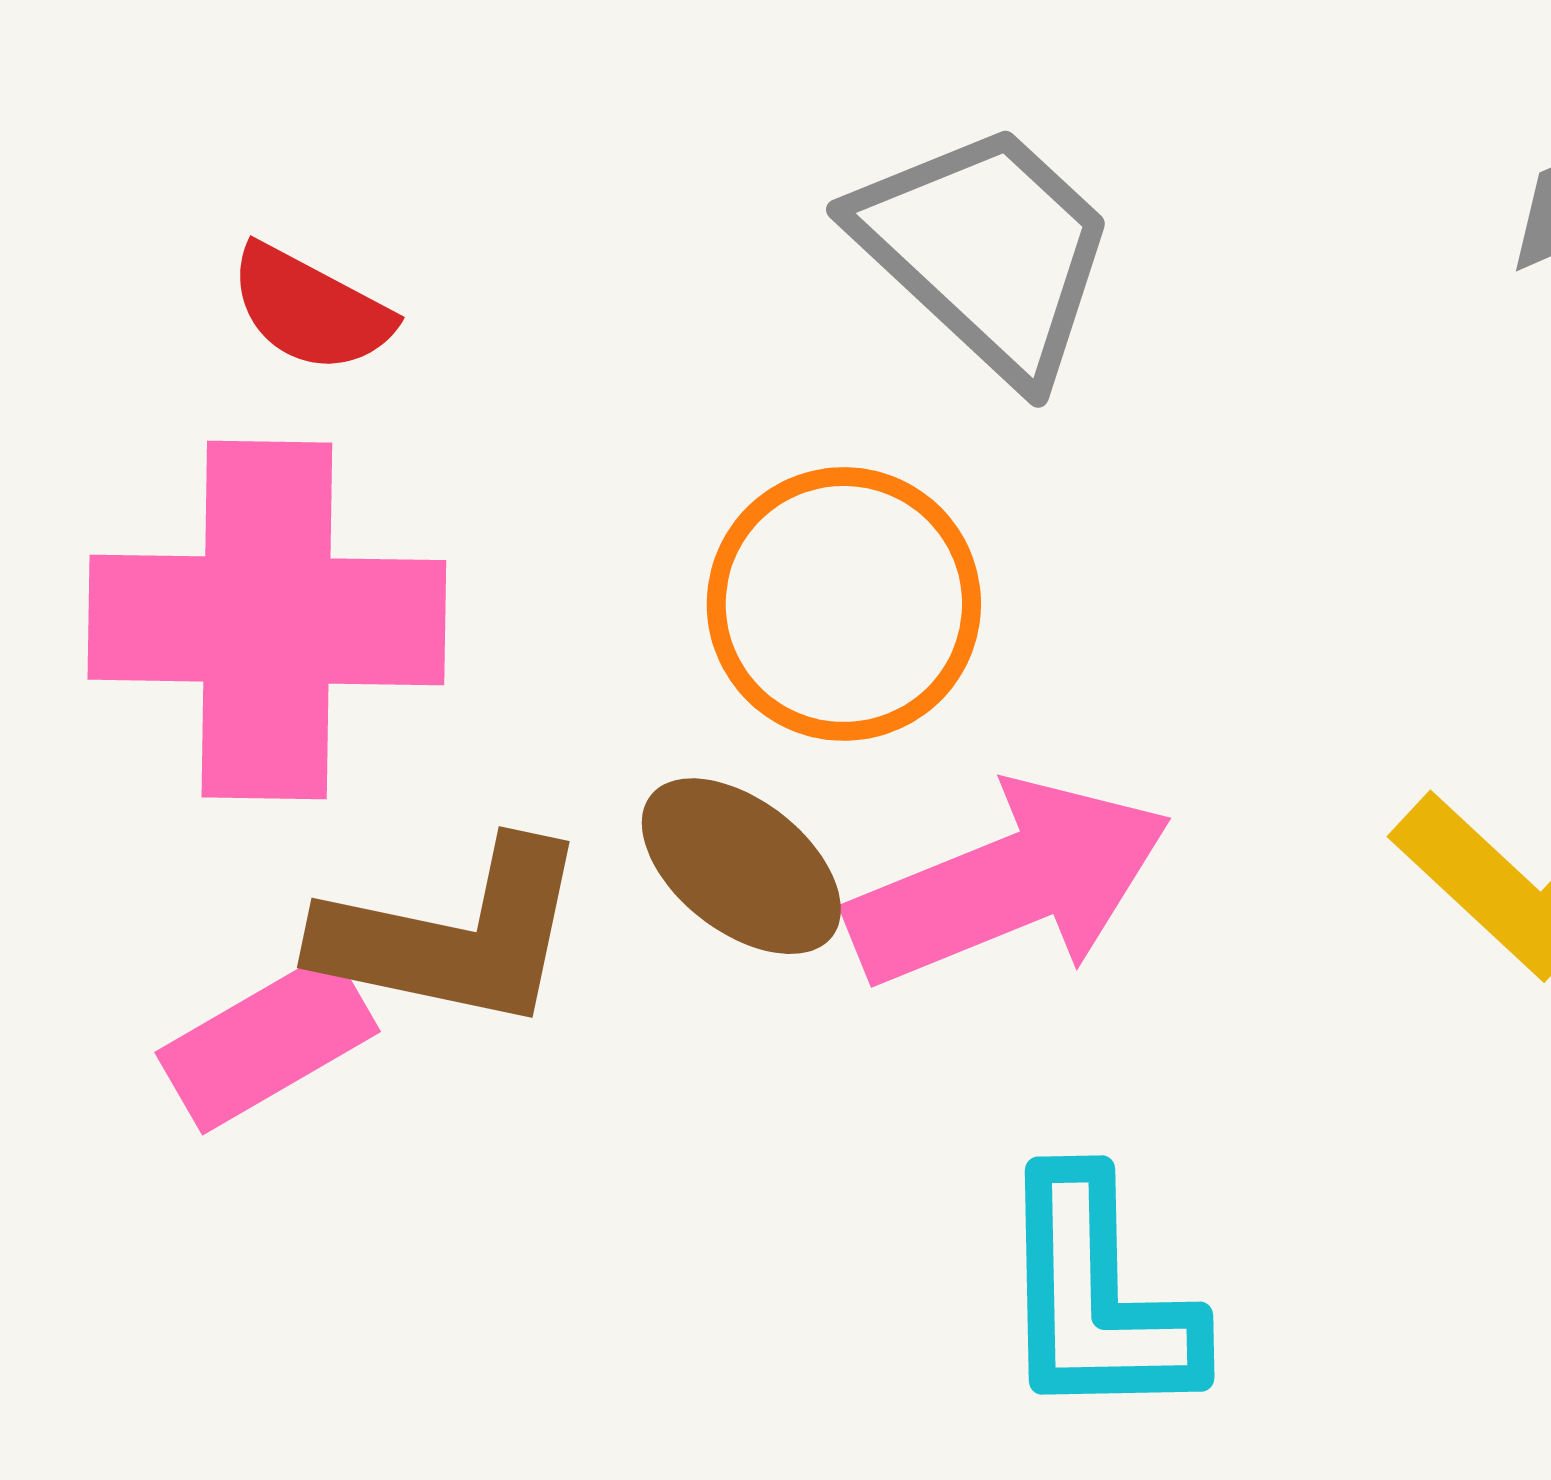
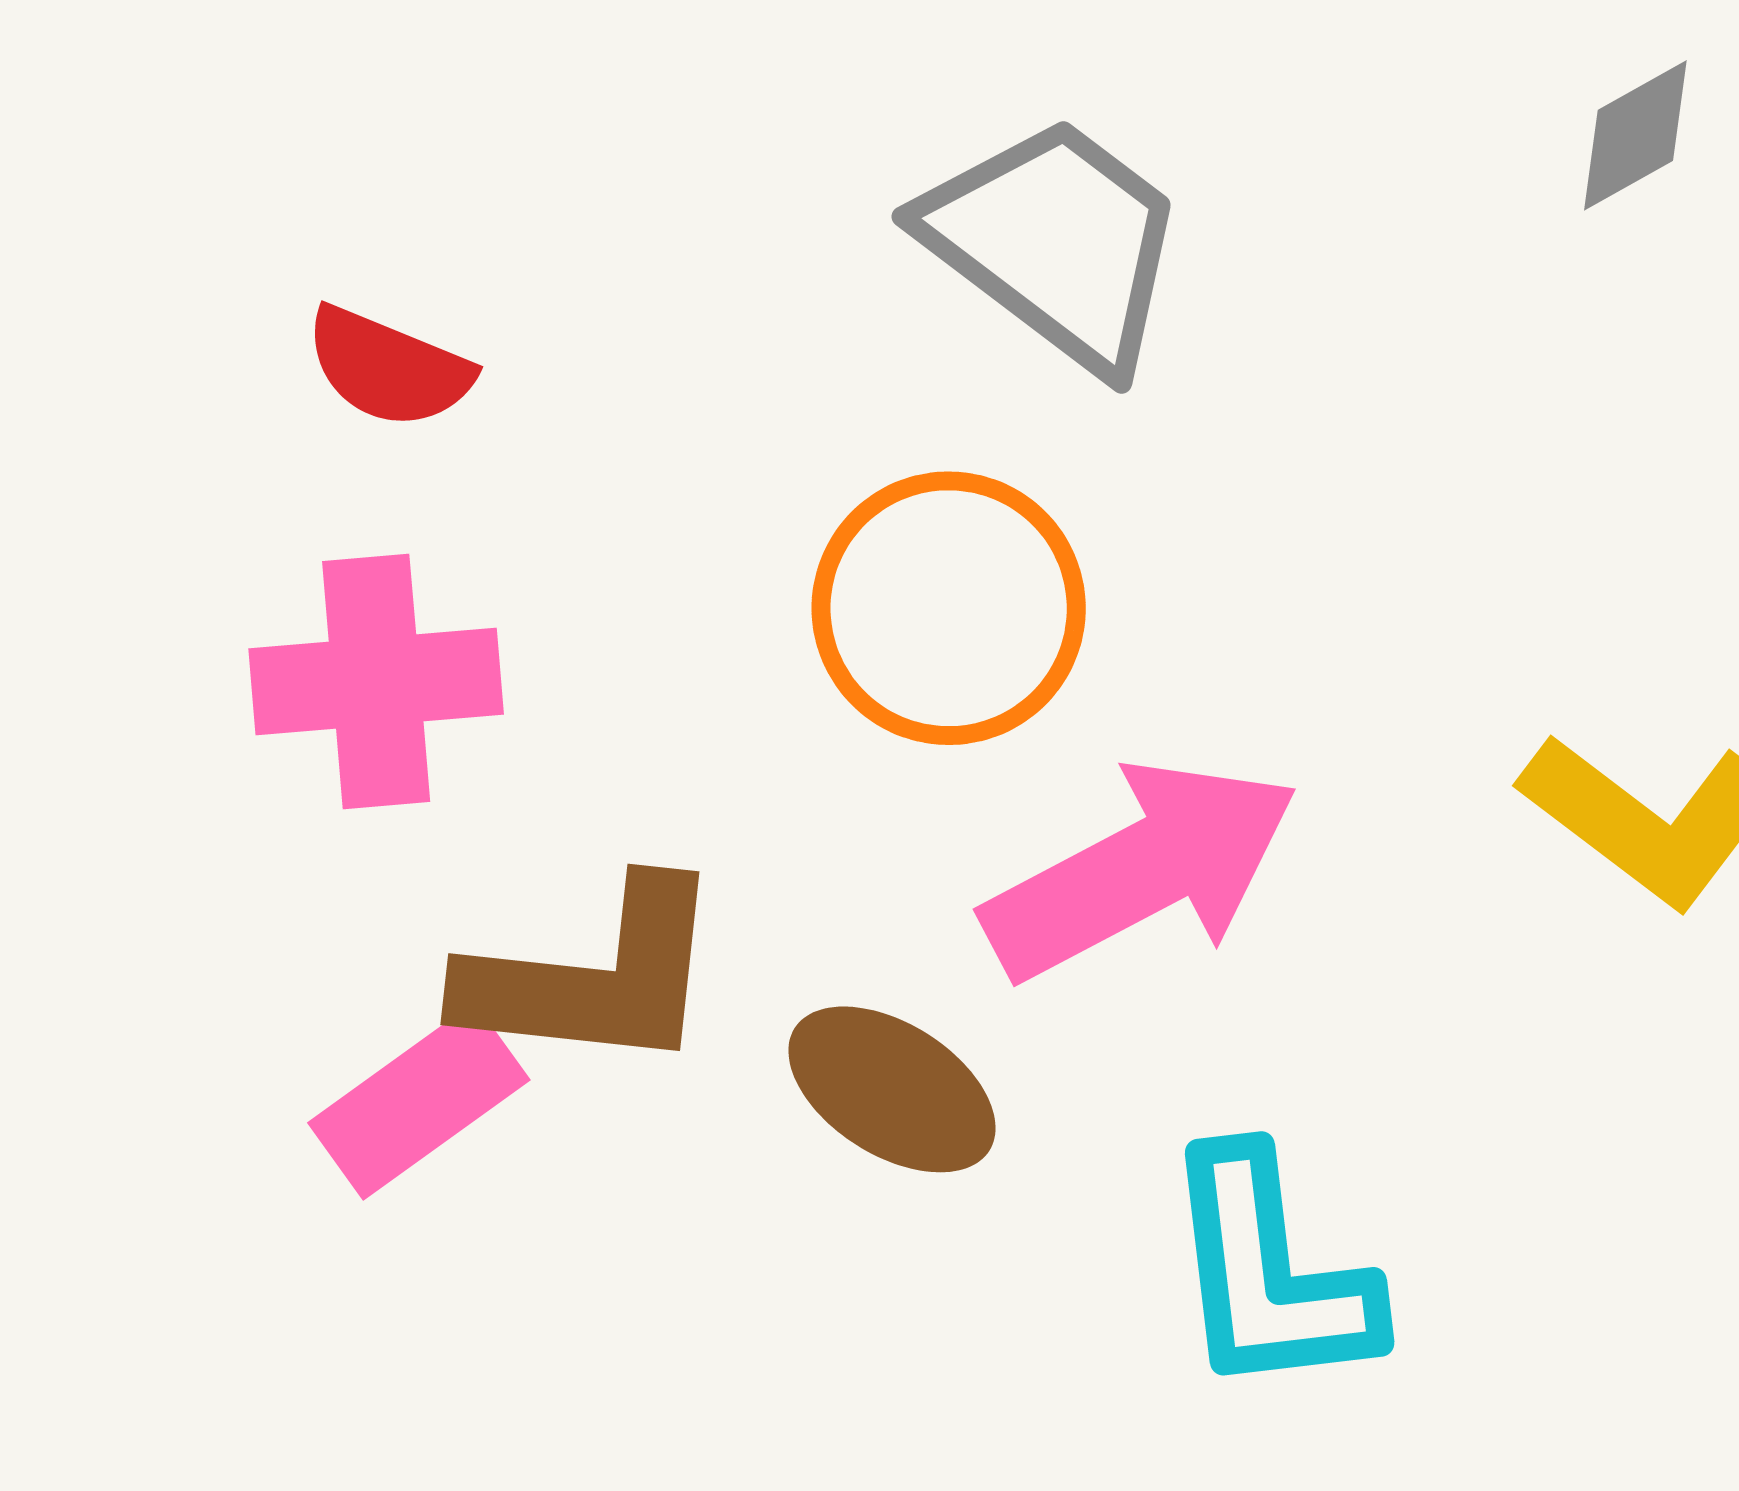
pink cross: (267, 620) -> (376, 681), size x0.7
brown ellipse: (741, 866) -> (892, 1089), moved

